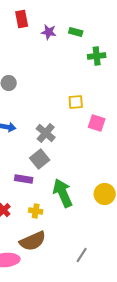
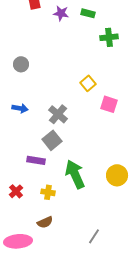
yellow square: (76, 102) -> (88, 83), turned -35
brown semicircle: (33, 241) -> (45, 222), size x0.6

